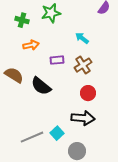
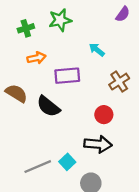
green cross: (22, 20) -> (26, 28), turned -32
purple rectangle: (57, 60) -> (67, 76), size x1.5
brown cross: (83, 65) -> (119, 82), moved

